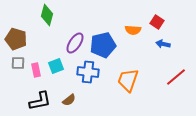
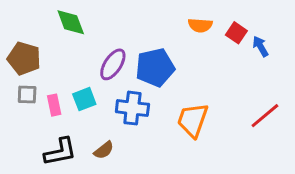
green diamond: (47, 15) -> (71, 22), turned -35
orange semicircle: (133, 30) -> (200, 25), moved
blue arrow: (163, 44) -> (260, 46), moved, turned 48

